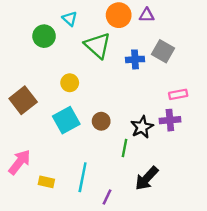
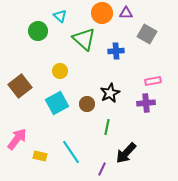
gray square: (163, 51) -> (147, 34), moved
black star: (142, 127) -> (110, 93), moved
cyan line: (83, 177) -> (71, 152), turned -45
purple line: (107, 197) -> (102, 169), moved

